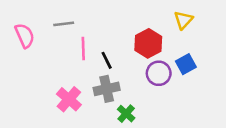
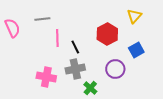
purple circle: (159, 73) -> (115, 69), moved
pink cross: (69, 99) -> (46, 77), turned -30

